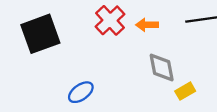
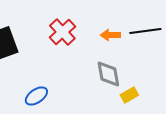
orange arrow: (147, 25) -> (110, 35), moved

